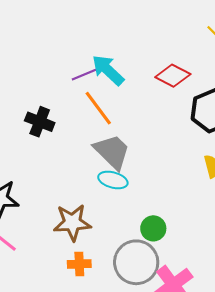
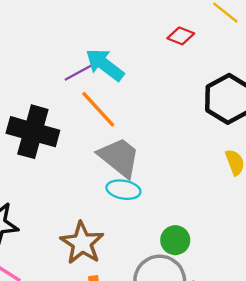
red diamond: (173, 76) -> (181, 36), moved, size x0.7
black cross: (40, 122) -> (33, 132), size x1.5
brown star: (72, 223) -> (82, 243), turned -30

